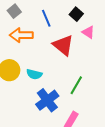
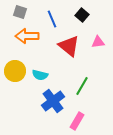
gray square: (14, 11) -> (20, 12), turned -32
pink triangle: (88, 32) -> (98, 42), moved, turned -40

